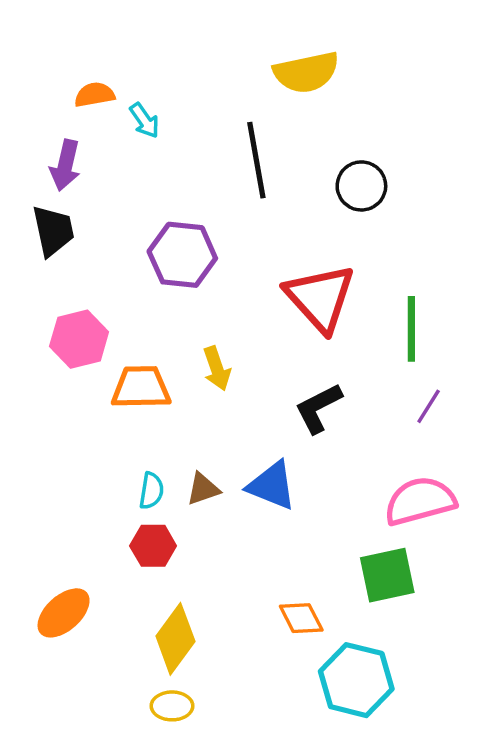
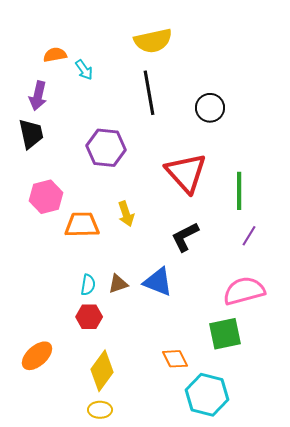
yellow semicircle: (306, 72) -> (153, 41), moved

